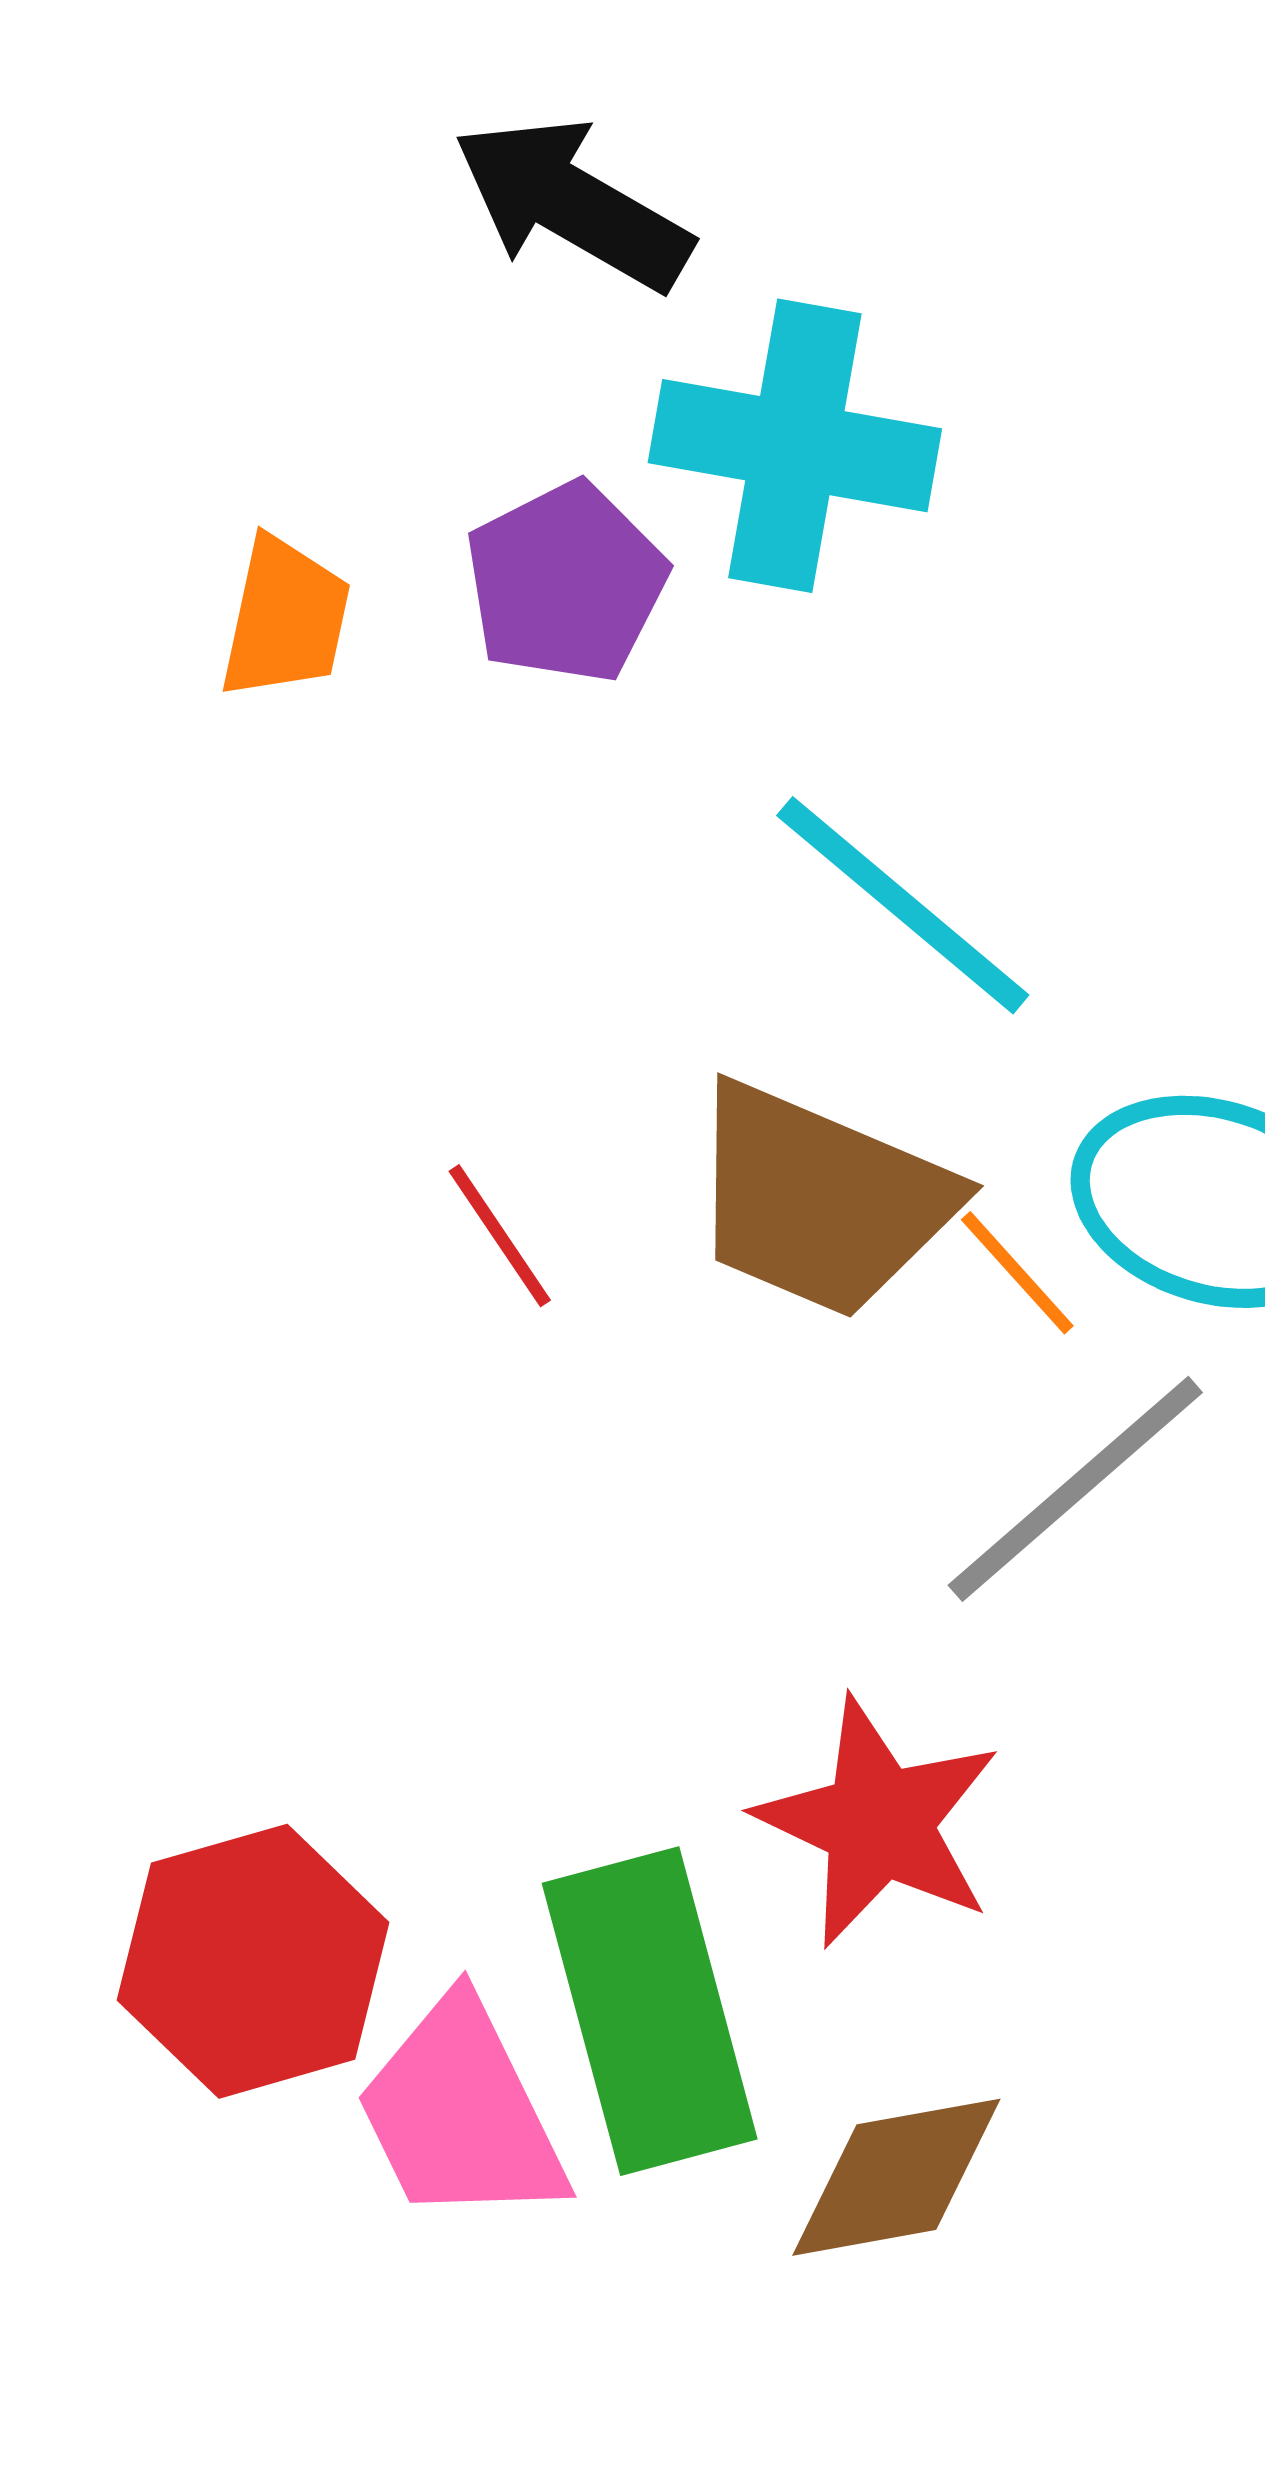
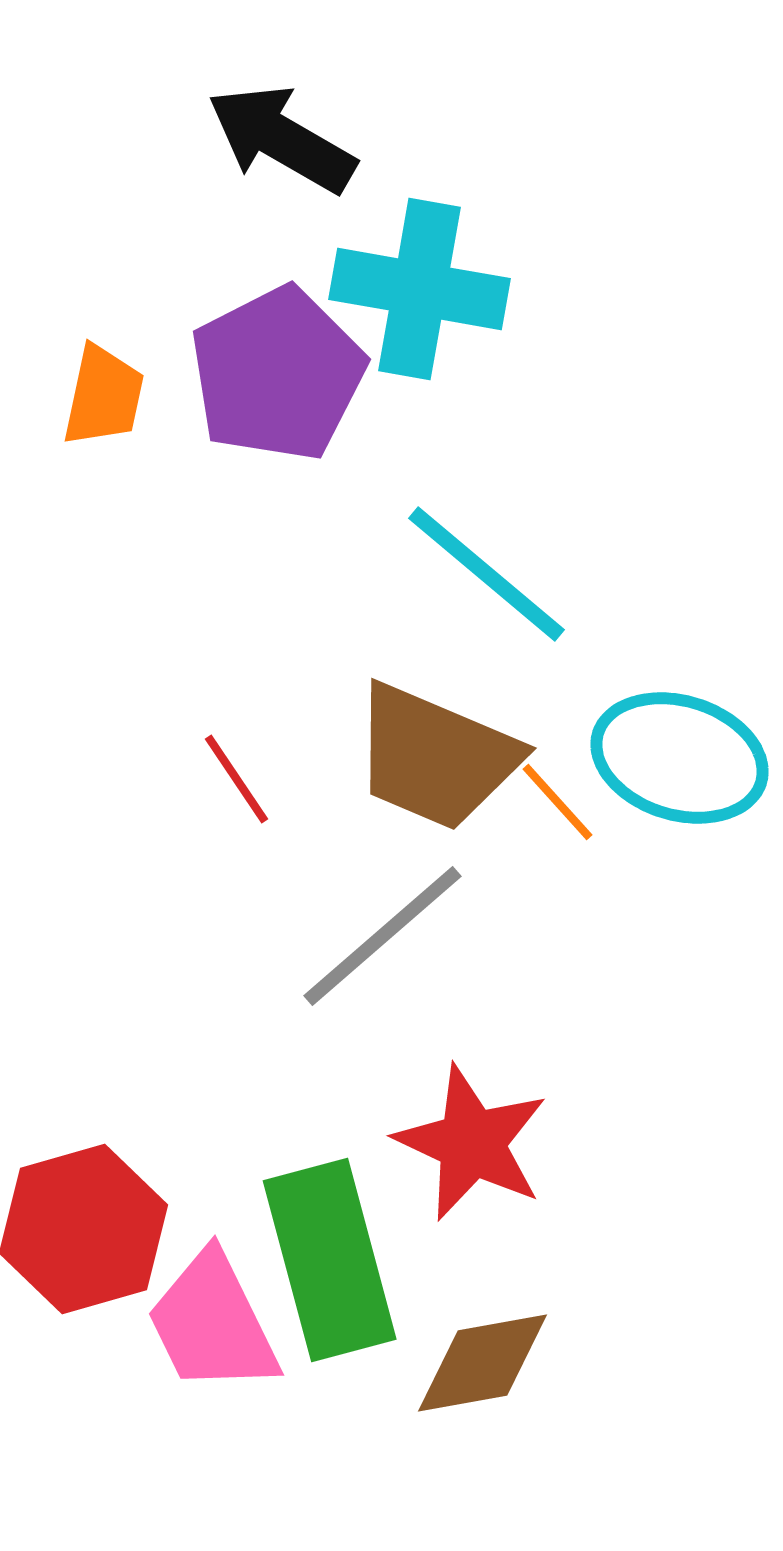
purple pentagon: (566, 583) -> (278, 374), size x1.4
gray line: (1075, 1489) -> (383, 936), moved

